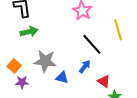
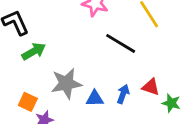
blue arrow: (85, 67) -> (123, 94), moved

